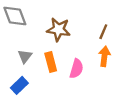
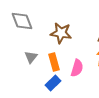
blue rectangle: (19, 85) -> (53, 83), moved

